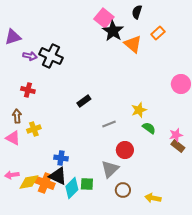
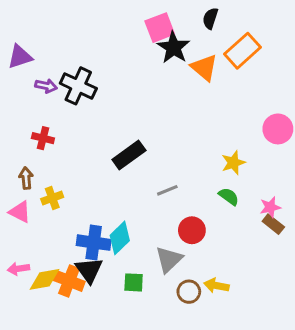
pink square: (104, 18) -> (160, 28), turned 30
orange rectangle: (158, 33) -> (243, 51), size x1.6
black rectangle: (84, 101) -> (129, 155), size x1.5
yellow star: (139, 110) -> (233, 163), moved
blue cross: (61, 158) -> (94, 243), size x1.5
black triangle: (58, 176) -> (89, 270), turned 30
cyan diamond: (72, 188) -> (120, 238), moved
yellow arrow: (153, 198) -> (216, 286), moved

